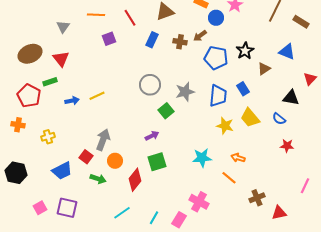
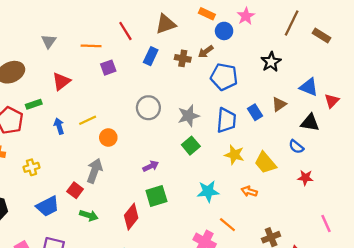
orange line: (96, 15) -> (91, 46), moved
purple square: (109, 39) -> (108, 68), moved
black star: (245, 51) -> (271, 62), moved
blue triangle: (287, 52) -> (309, 87), moved
red triangle: (61, 59) -> (61, 81), moved, turned 30
brown triangle: (264, 69) -> (279, 104), moved
blue arrow: (72, 101) -> (59, 126), turned -96
green square: (166, 111) -> (191, 146), moved
yellow trapezoid: (250, 118) -> (265, 163), moved
orange circle: (115, 161) -> (108, 138), moved
orange line: (229, 178) -> (227, 225), moved
pink line: (305, 186) -> (326, 223), turned -49

